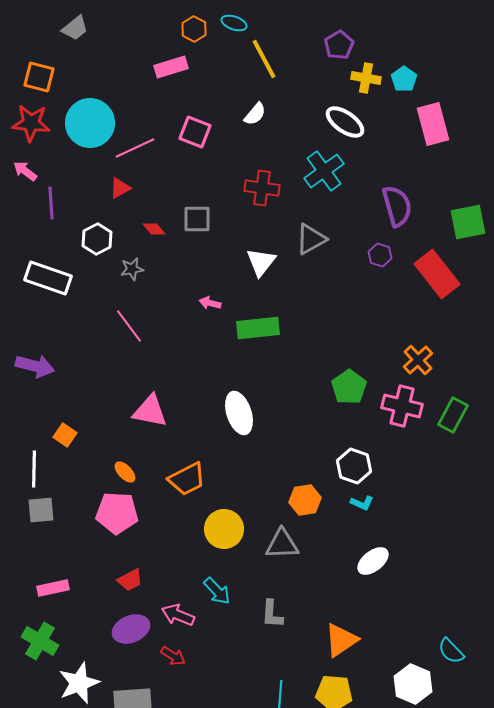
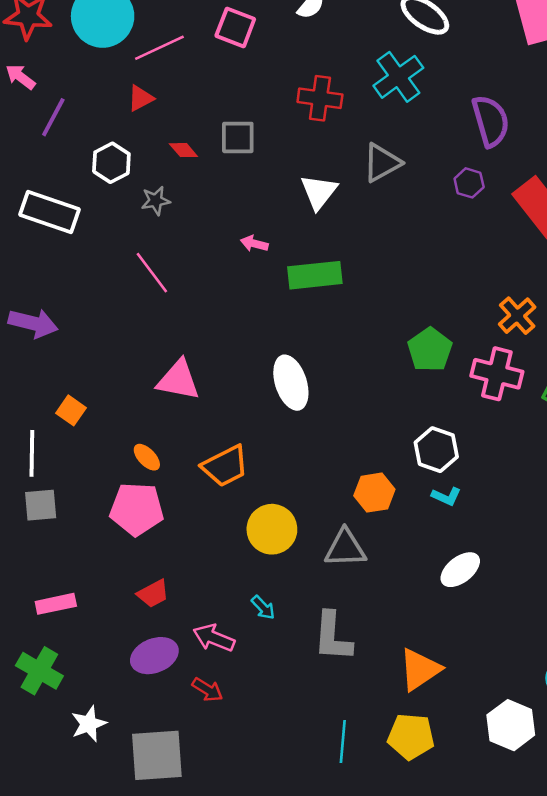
purple line: (51, 203) -> (53, 117), turned 32
cyan arrow: (217, 591) -> (263, 608), size x0.7
gray L-shape: (272, 614) -> (333, 637), size x1.4
white star: (79, 683) -> (89, 724), size x0.7

